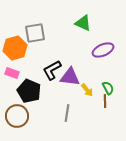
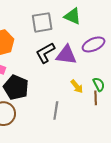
gray square: (35, 33) -> (42, 22), moved
black L-shape: (52, 70) -> (45, 53), moved
purple triangle: (70, 77) -> (66, 55), moved

